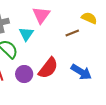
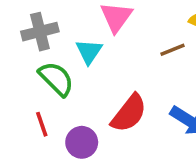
purple circle: (24, 74) -> (82, 142), moved

